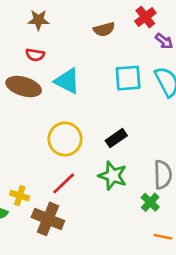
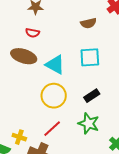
brown semicircle: (104, 29) -> (88, 23), moved
cyan square: (128, 78) -> (90, 57), moved
cyan triangle: (67, 81) -> (55, 65), moved

